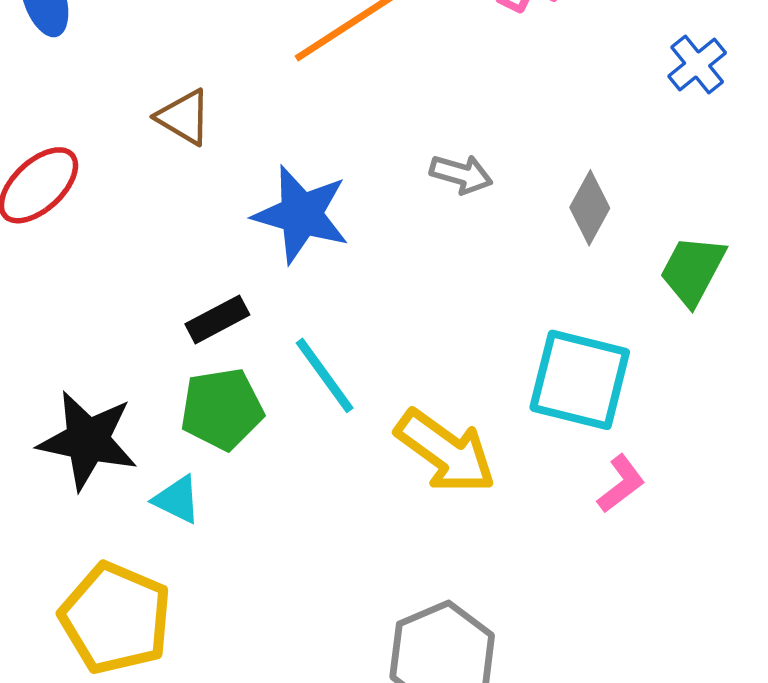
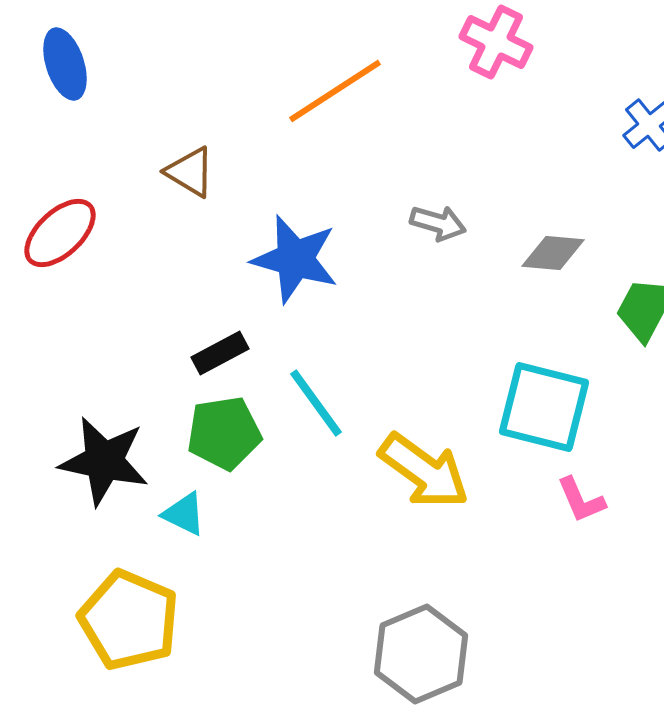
gray diamond: (590, 208) -> (553, 253), turned 66
pink L-shape: (621, 484) -> (581, 500), turned 104

